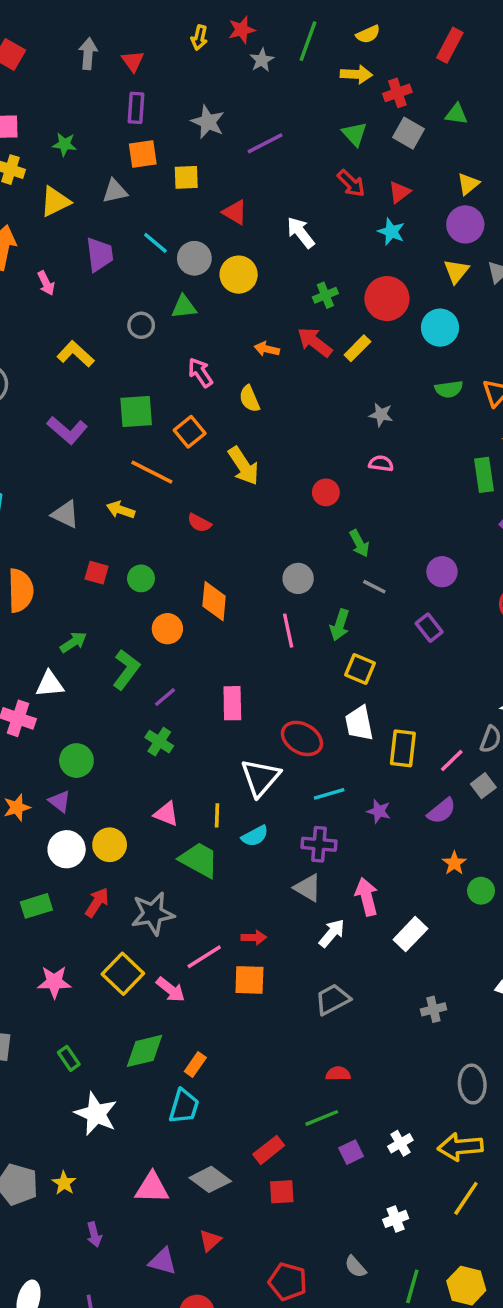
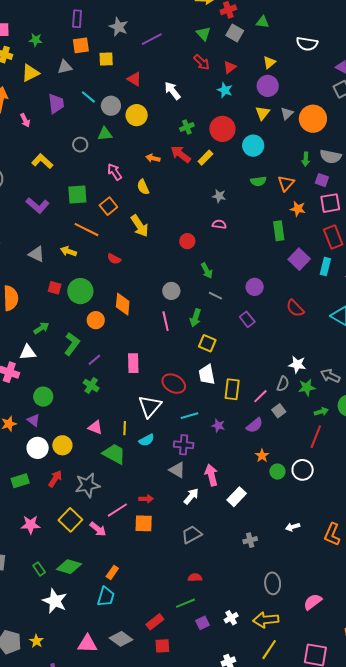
green circle: (141, 578) -> (80, 291), size x1.6
green diamond: (144, 1051) -> (69, 567), moved, turned 30

